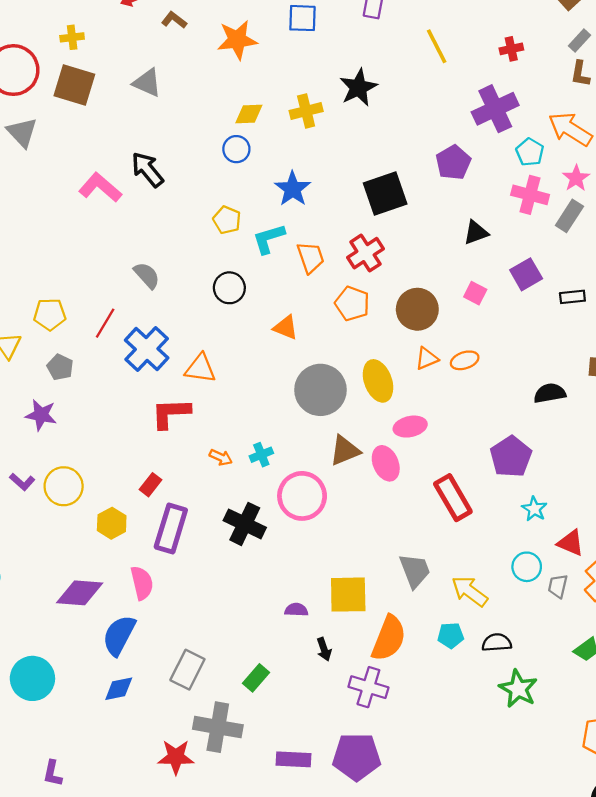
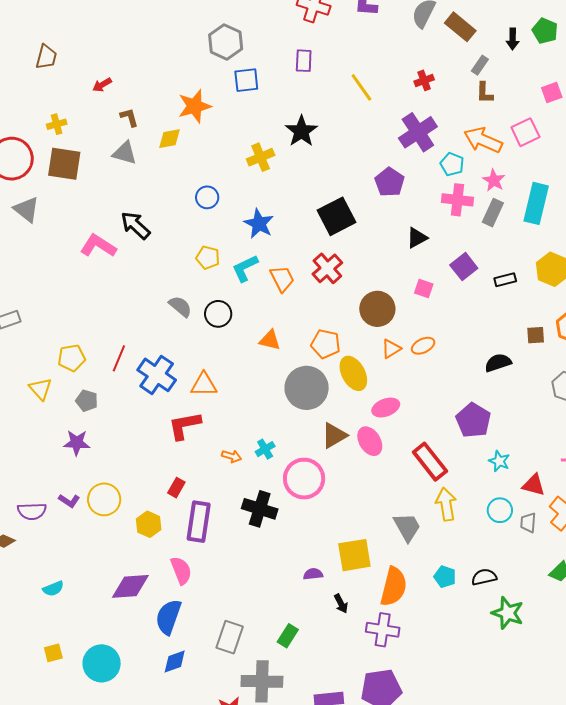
brown L-shape: (174, 20) -> (129, 117), moved, turned 45
yellow diamond: (249, 114) -> (169, 139), moved
gray semicircle: (147, 275) -> (180, 306), moved
orange pentagon: (352, 304) -> (325, 344), moved
yellow arrow: (470, 591) -> (446, 504), moved, turned 52
cyan pentagon: (451, 635) -> (445, 577), turned 30

